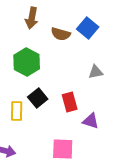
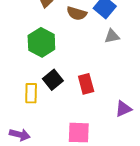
gray triangle: (96, 72) -> (112, 36), moved
purple triangle: (91, 121) -> (123, 109), moved, turned -42

